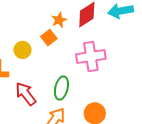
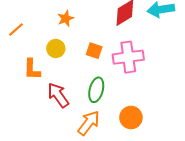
orange star: (59, 20) -> (66, 18), moved
orange square: (49, 38) -> (94, 51), moved, turned -35

